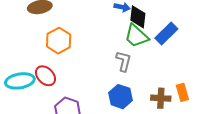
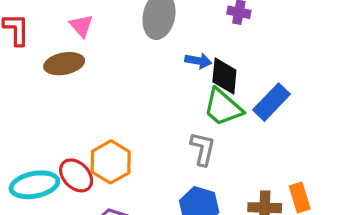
orange hexagon: (59, 41) -> (111, 162), moved

